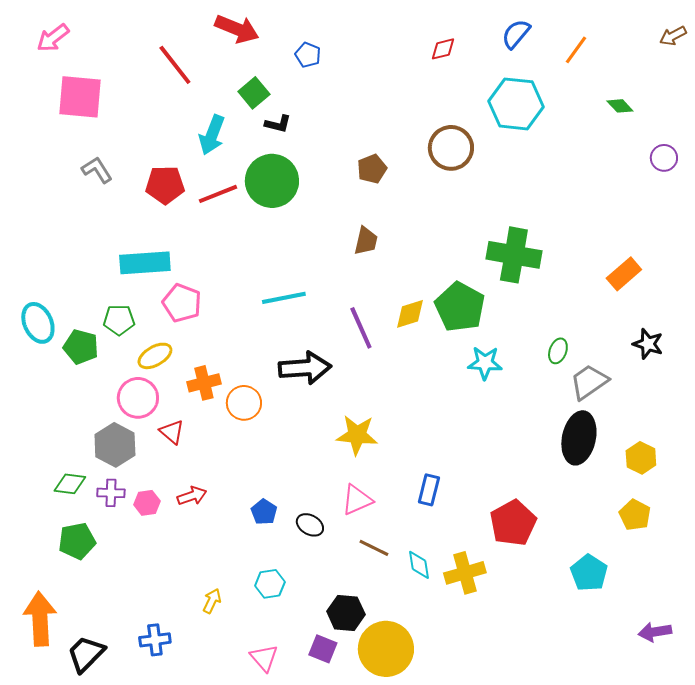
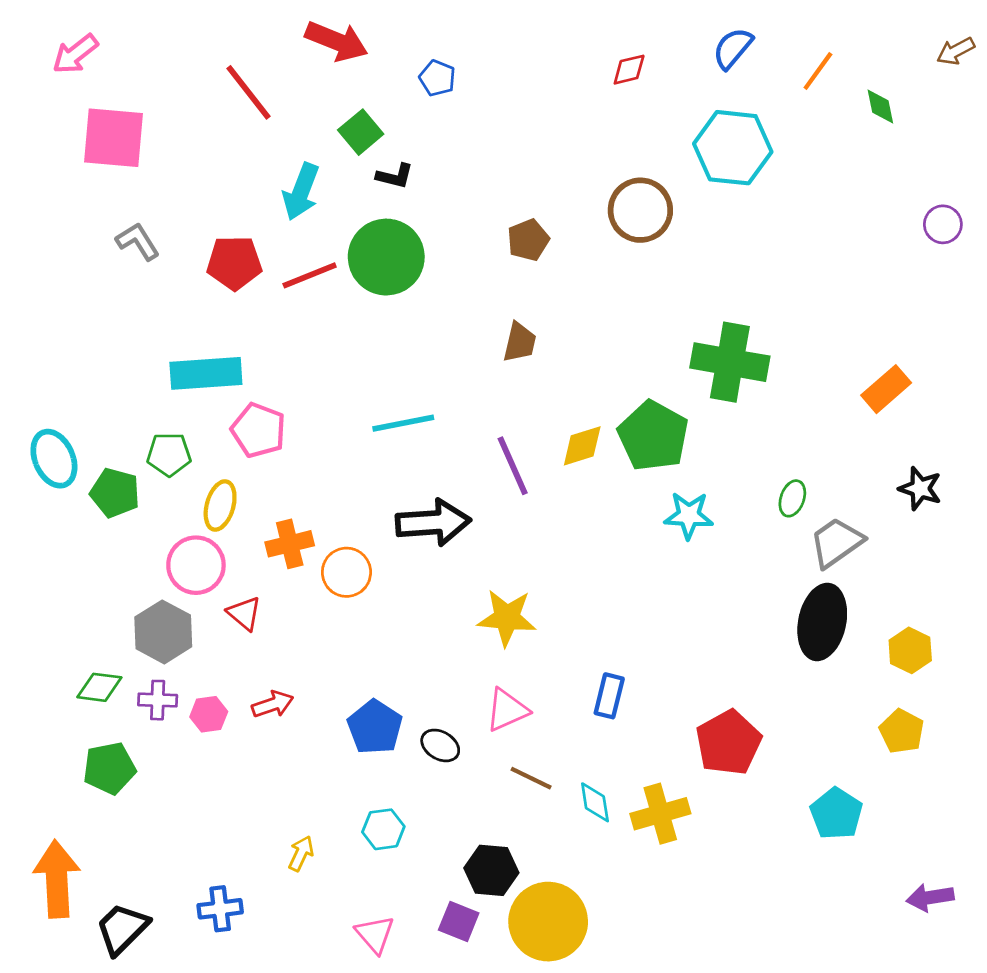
green diamond: (620, 106) -> (880, 106), moved, turned 32
yellow ellipse: (155, 356) -> (220, 506), turned -44
blue pentagon: (264, 512) -> (375, 727), size x1.5

